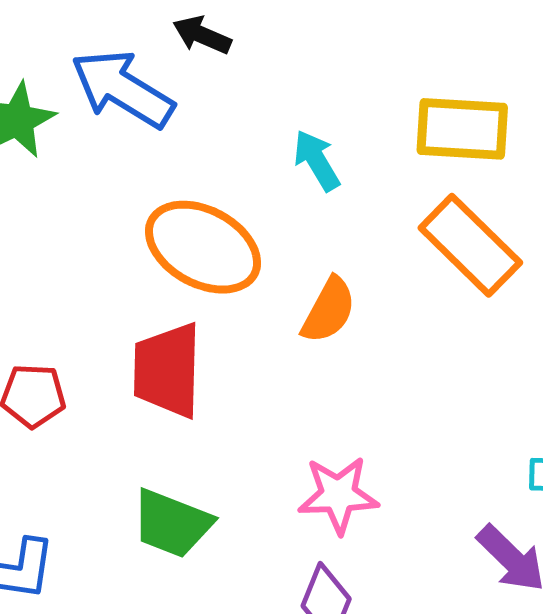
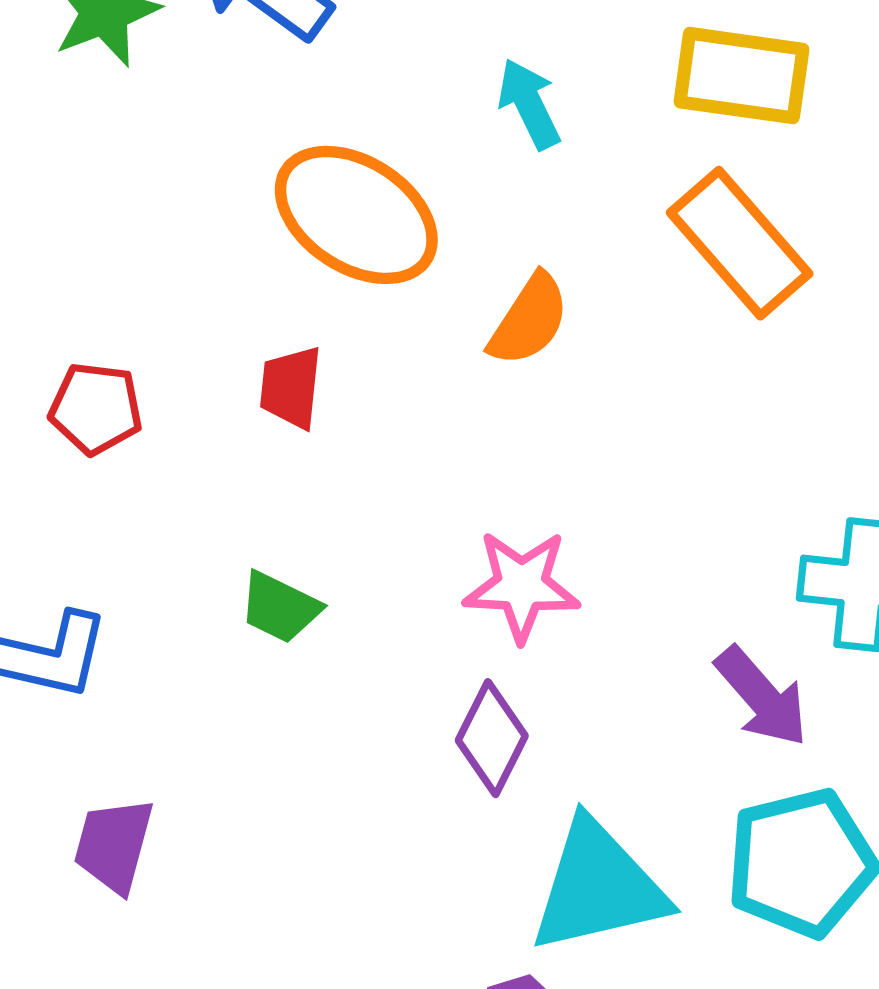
red trapezoid: (167, 370) -> (291, 387), size x0.6
green trapezoid: (172, 523) -> (280, 607), size x0.7

